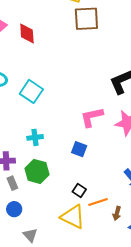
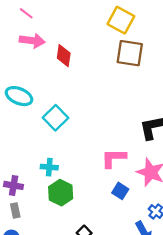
blue square: (79, 149) -> (120, 191), moved
green hexagon: (37, 171) -> (61, 193), moved

